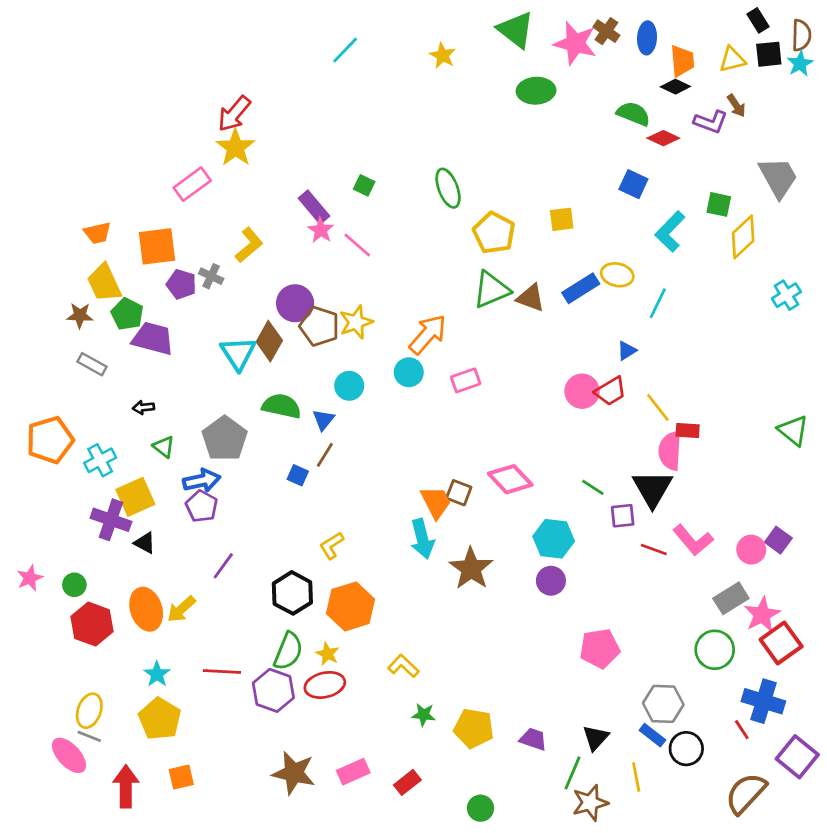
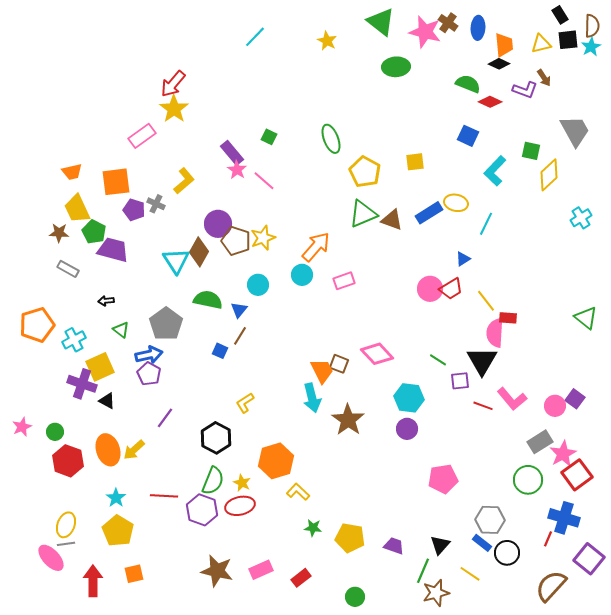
orange hexagon: (351, 606) -> (276, 461), moved
red line: (742, 730) -> (548, 539), turned 56
gray line: (89, 736) -> (66, 544), turned -30
yellow line: (636, 777) -> (470, 574), turned -45

